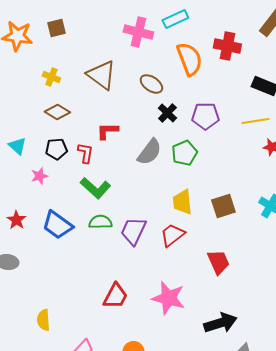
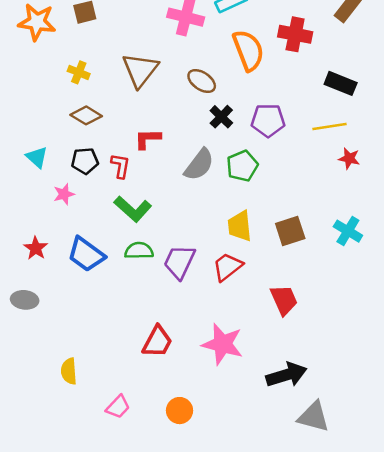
brown triangle: (101, 75) -> (140, 70), turned 32

